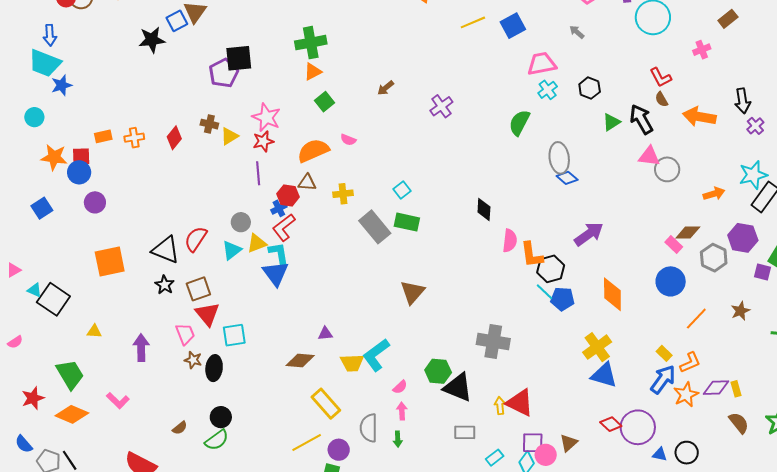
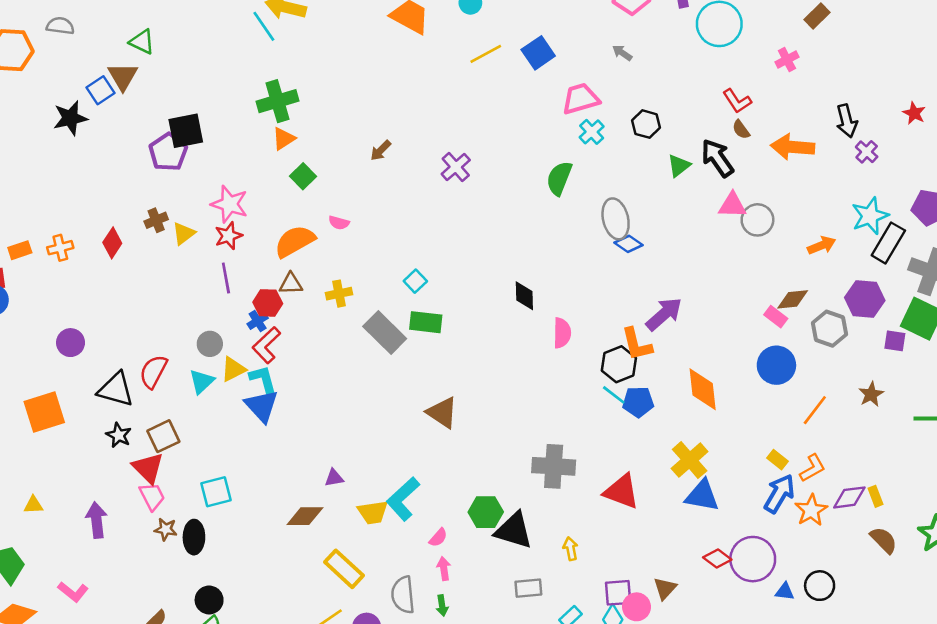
brown cross: (209, 124) -> (156, 220), turned -30
purple circle: (95, 202) -> (71, 343), moved
orange L-shape: (532, 255) -> (637, 344), moved
brown triangle: (412, 292) -> (442, 413), turned -32
red triangle: (207, 314) -> (148, 468), moved
red triangle: (520, 403) -> (622, 491), moved

